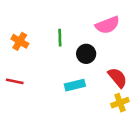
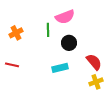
pink semicircle: (107, 25) -> (65, 17), moved
orange cross: (20, 41) -> (16, 33), turned 32

